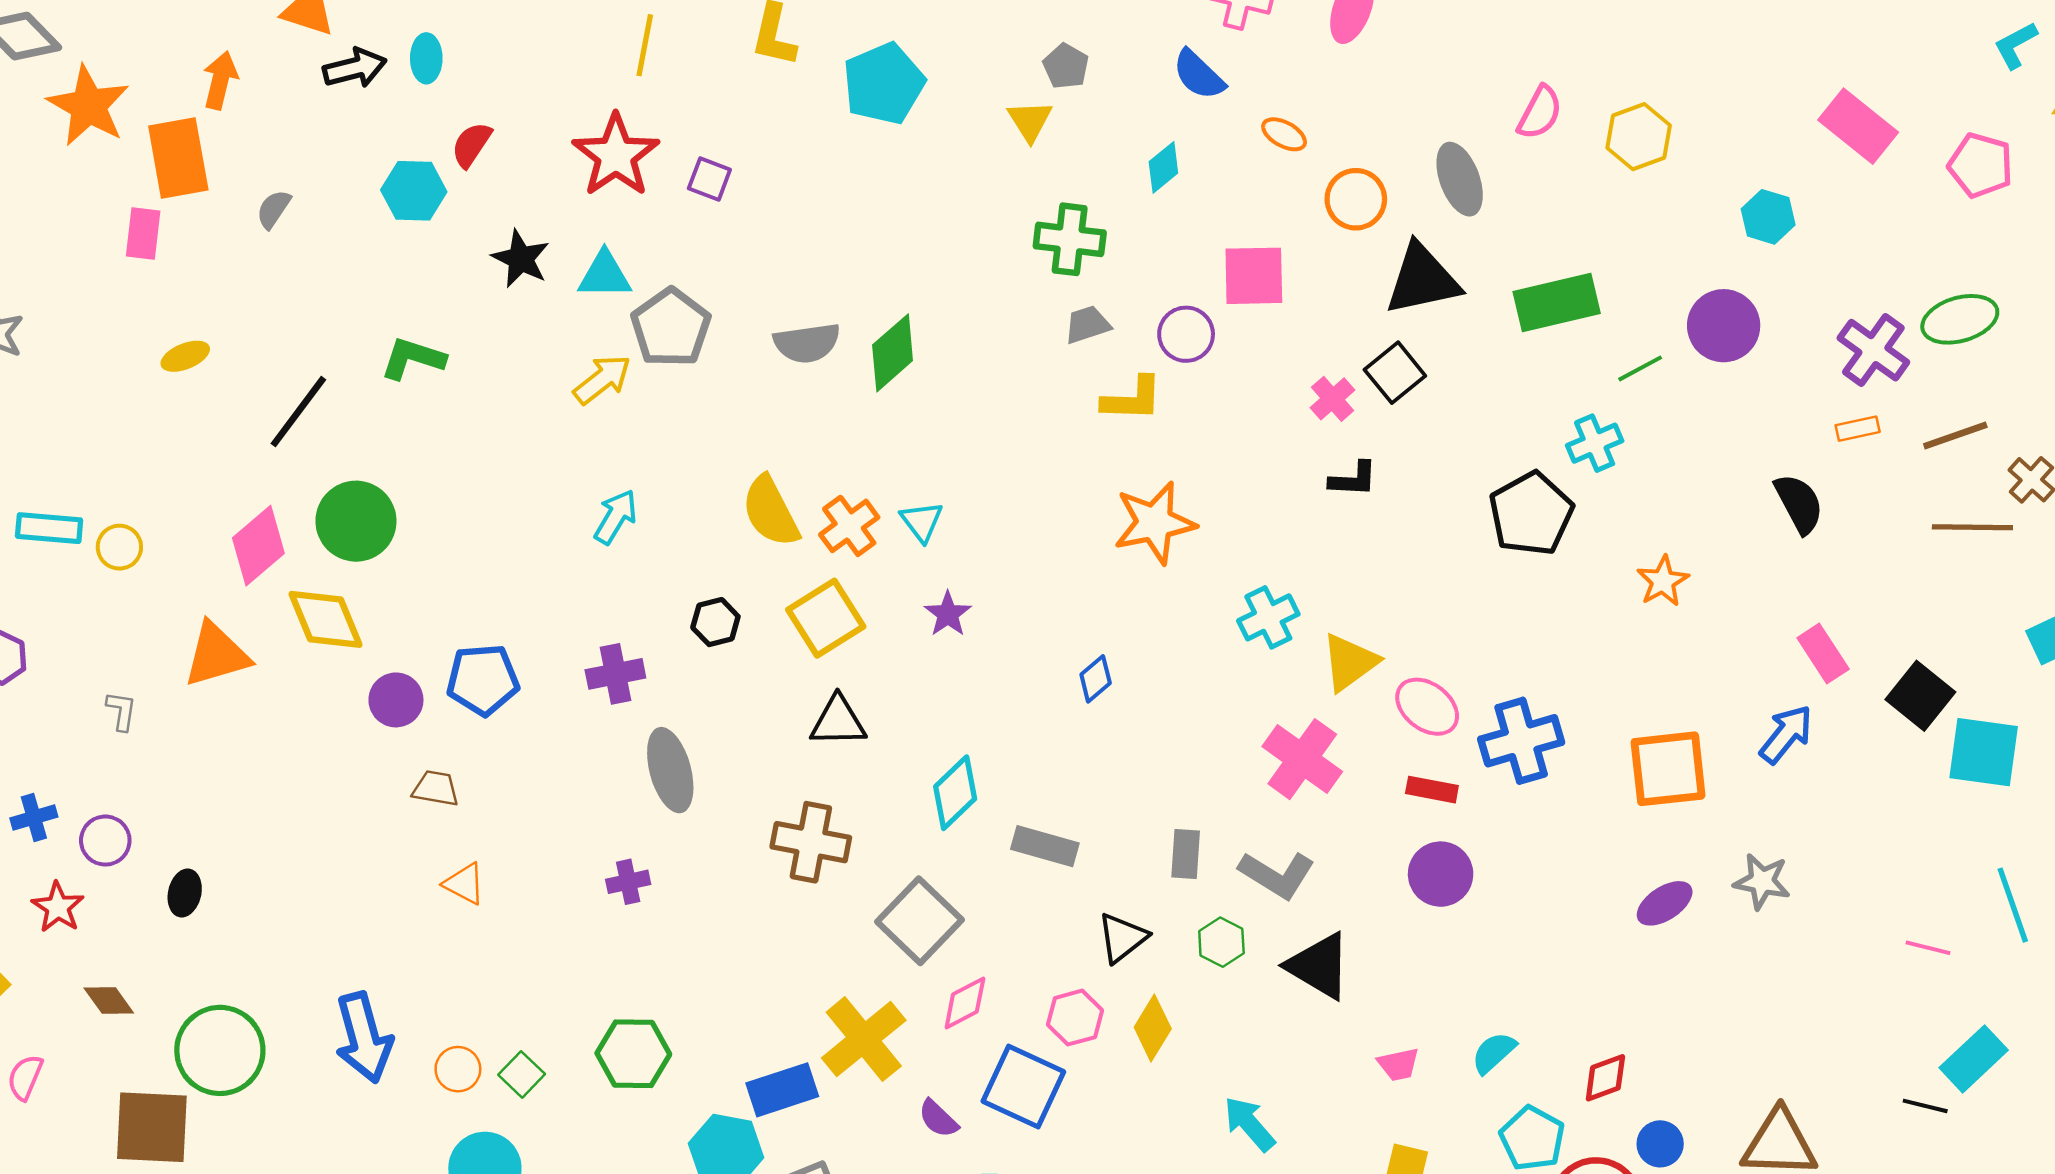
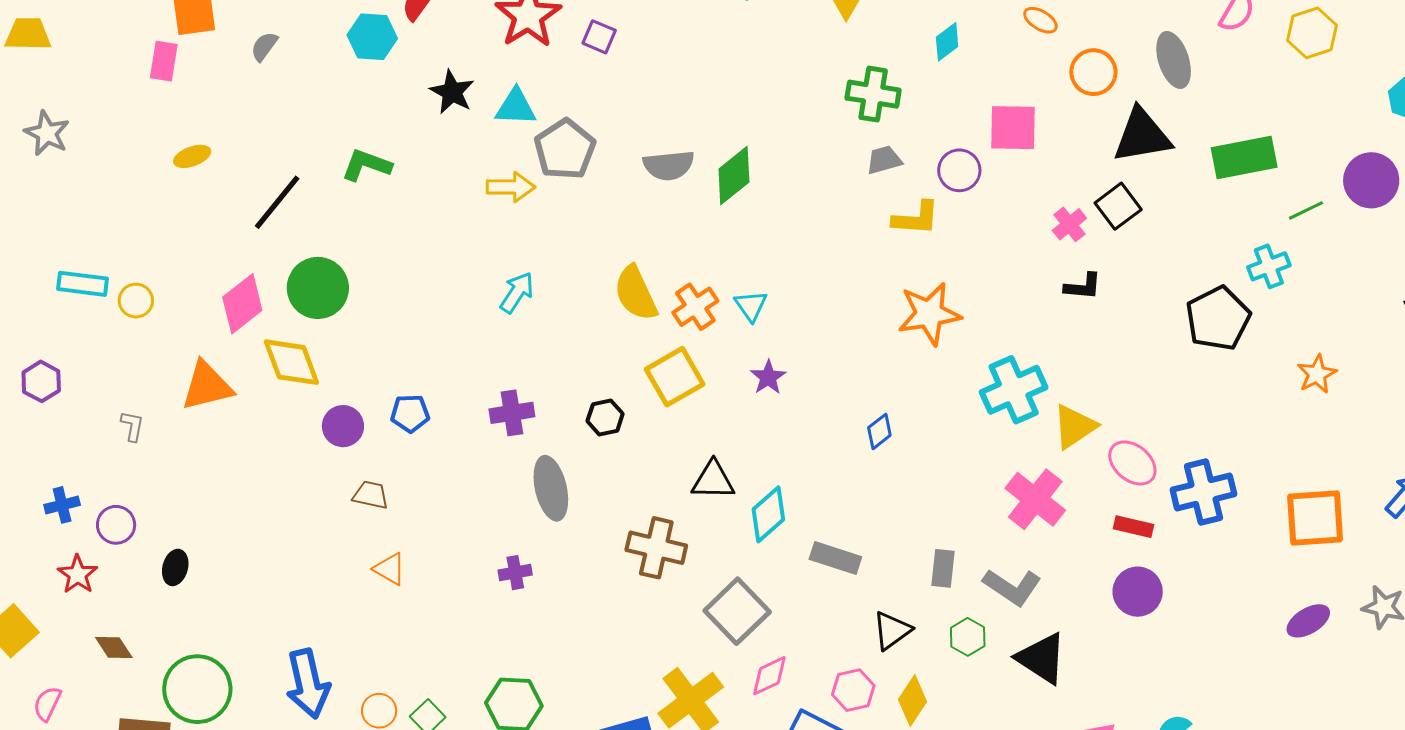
yellow arrow: (602, 379) -> (511, 187), turned 36
cyan cross: (1268, 617) -> (1014, 390), size x1.4
black hexagon: (715, 622) -> (605, 417), moved
blue pentagon: (483, 680) -> (410, 413), size x0.7
black triangle: (838, 721) -> (713, 480), moved

